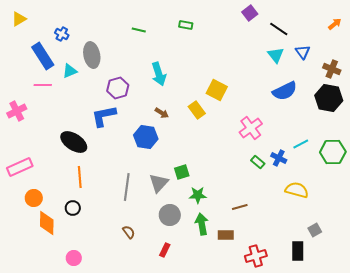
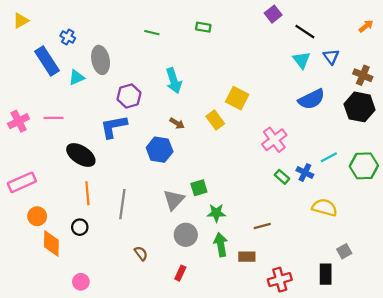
pink line: (43, 85) -> (54, 118), moved
gray line: (127, 187) -> (122, 204), moved

